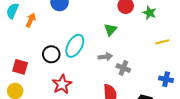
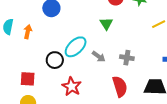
cyan ellipse: (75, 46) -> (76, 47), turned 30
gray arrow: (105, 57) -> (99, 57), moved, turned 56

